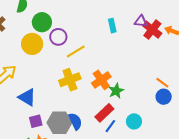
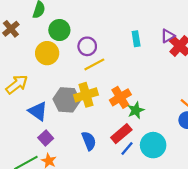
purple triangle: (141, 21) -> (168, 36), turned -40
purple circle: (58, 37) -> (87, 46), moved
purple square: (36, 121) -> (46, 138), turned -32
cyan circle: (134, 121) -> (153, 145), size x1.5
gray hexagon: (59, 123) -> (67, 100), moved

